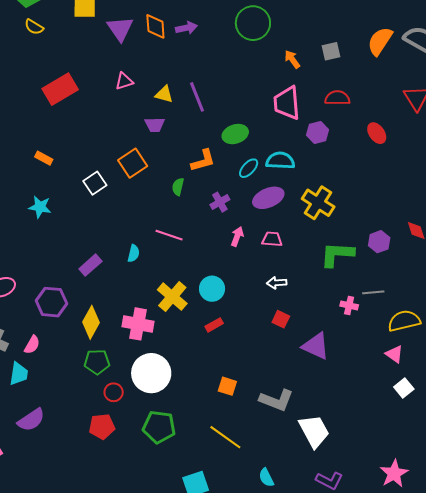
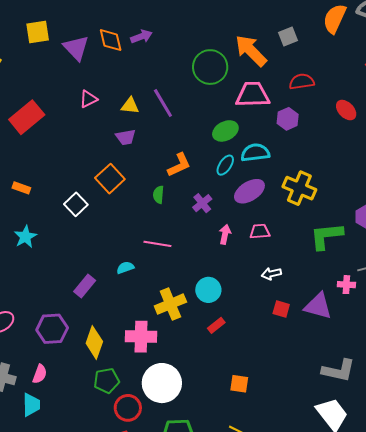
green circle: (253, 23) -> (210, 67), moved
orange arrow: (292, 59) -> (251, 51), size x1.8
pink trapezoid: (287, 103) -> (253, 95), turned 102
green ellipse: (235, 134) -> (225, 131), moved
cyan star: (40, 207) -> (25, 237), turned -30
cyan semicircle: (134, 253) -> (125, 268), turned -114
yellow cross: (172, 297) -> (170, 304), turned 36
purple triangle: (316, 346) -> (318, 306), moved
red circle: (114, 392) -> (128, 408), size x1.4
gray L-shape: (276, 400) -> (338, 371), moved

